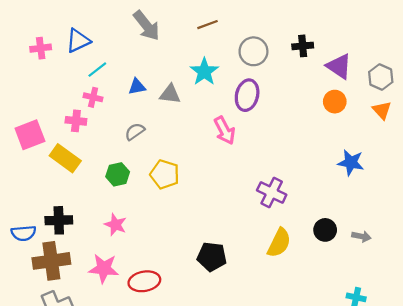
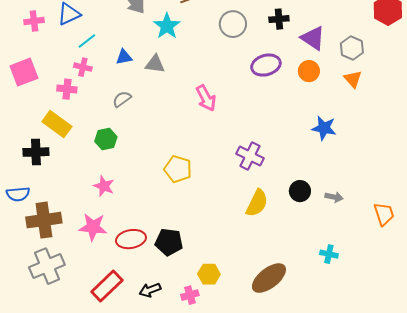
cyan star: (204, 72) -> (167, 26), moved
purple ellipse: (247, 95) -> (266, 65), moved, turned 60
pink square: (30, 135) -> (24, 72), moved
yellow pentagon: (165, 174) -> (178, 169), moved
black cross: (59, 220) -> (36, 152), moved
black pentagon: (212, 257) -> (169, 242), moved

